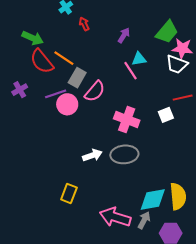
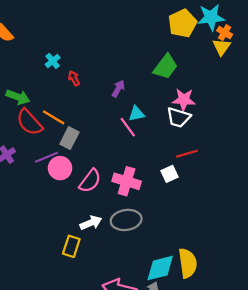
green trapezoid: (167, 32) -> (165, 67), moved
pink semicircle: (95, 91) -> (90, 181), moved
yellow rectangle: (69, 193) -> (71, 246), moved

